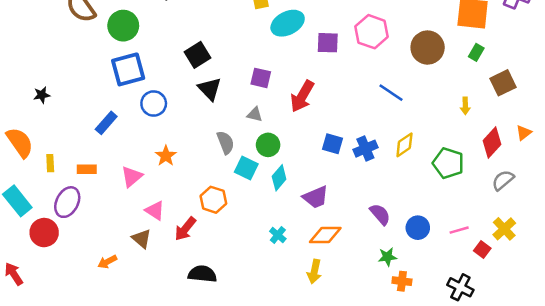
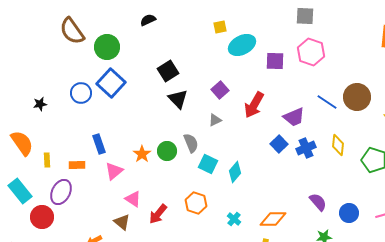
brown circle: (428, 48) -> (357, 97), moved
blue square: (128, 69) -> (111, 83), turned -32
purple square: (261, 78) -> (220, 90), turned 36
blue circle: (154, 103) -> (81, 93), moved
gray triangle: (255, 114) -> (215, 120), turned -40
blue rectangle: (106, 123) -> (99, 144), moved, turned -60
blue square: (333, 144) -> (279, 144), turned 30
green circle: (268, 145) -> (167, 151), moved
yellow diamond: (404, 145) -> (338, 145), turned -50
purple trapezoid: (316, 197) -> (294, 117), moved
orange hexagon: (213, 200) -> (196, 203), moved

